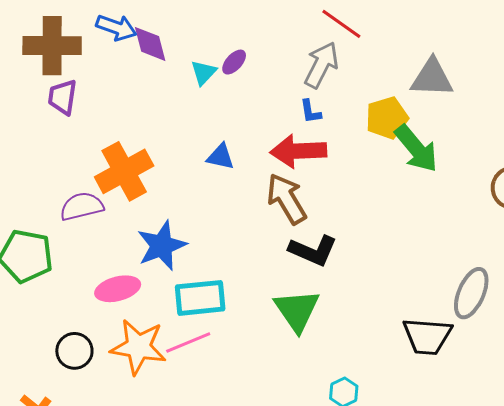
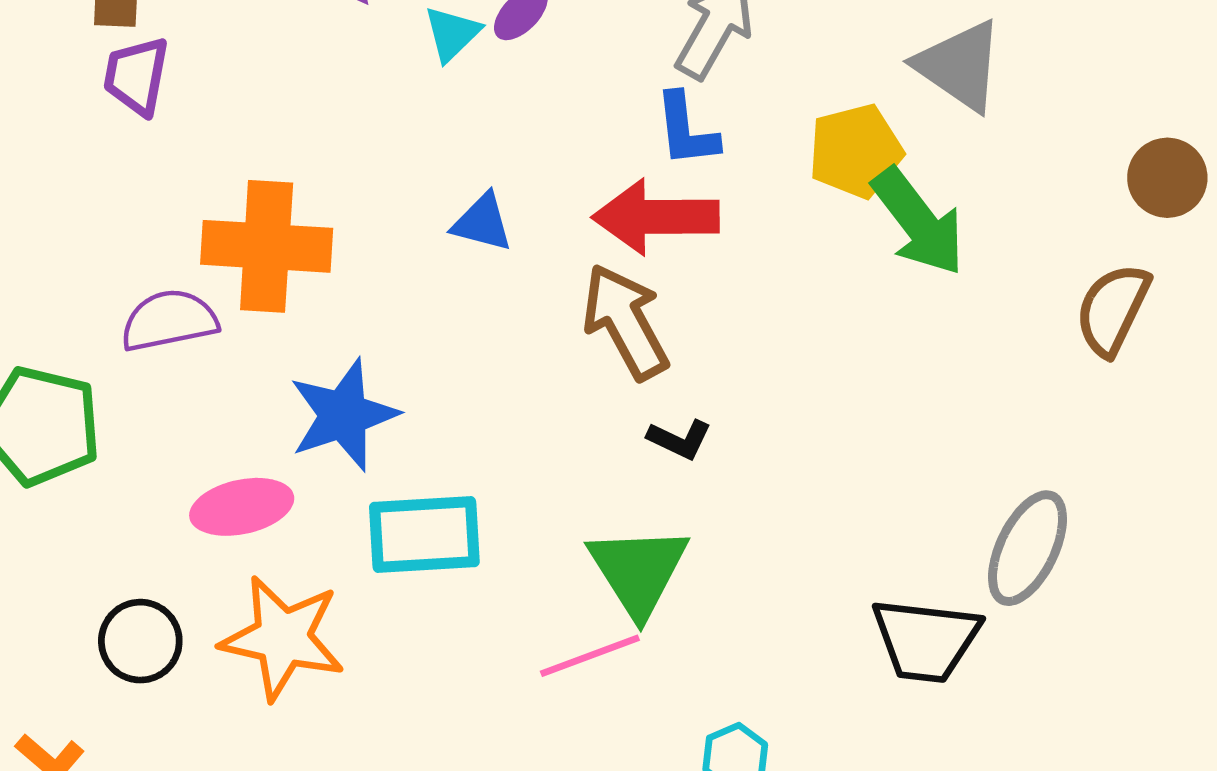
gray triangle: (432, 78) -> (960, 66), turned 30
blue L-shape: (310, 111) -> (686, 130), size x1.4
orange cross: (124, 171) -> (267, 246), turned 30
black L-shape: (313, 251) -> (680, 439), size x0.6
pink line: (188, 343) -> (590, 656), moved

